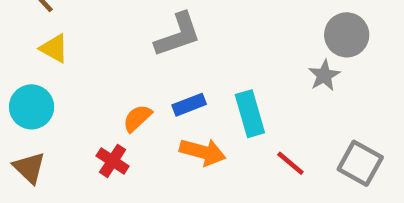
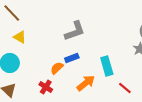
blue rectangle: (189, 105) -> (72, 58), moved
orange arrow: (203, 152) -> (86, 83), turned -54

